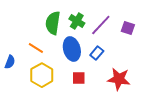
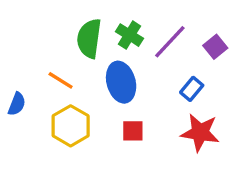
purple square: (128, 28) -> (215, 47), turned 32
blue rectangle: (97, 53) -> (192, 89), moved

